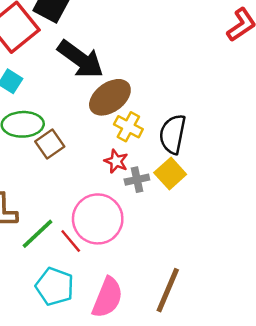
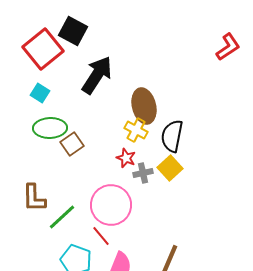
black arrow: (80, 59) -> (97, 75), turned -93
brown ellipse: (110, 97) -> (144, 106), moved, turned -68
red line: (71, 241) -> (101, 236), moved

